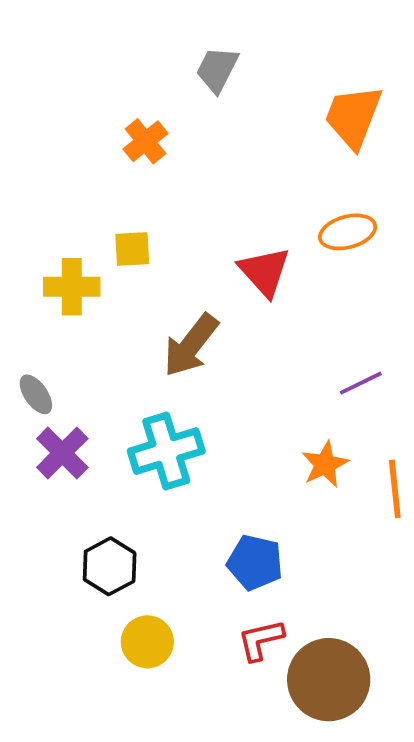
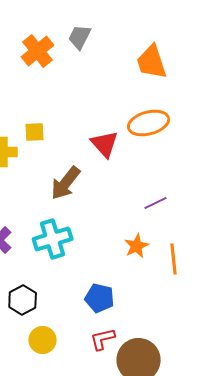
orange trapezoid: (353, 117) -> (152, 62), turned -39
orange cross: (145, 141) -> (38, 51), moved, size x1.4
orange ellipse: (348, 232) -> (149, 123), size x1.4

